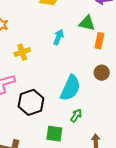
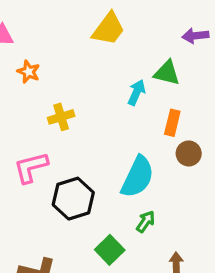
cyan arrow: (58, 37) -> (136, 92), moved
orange rectangle: (99, 41) -> (172, 123), moved
green square: (54, 134) -> (110, 250), turned 36

